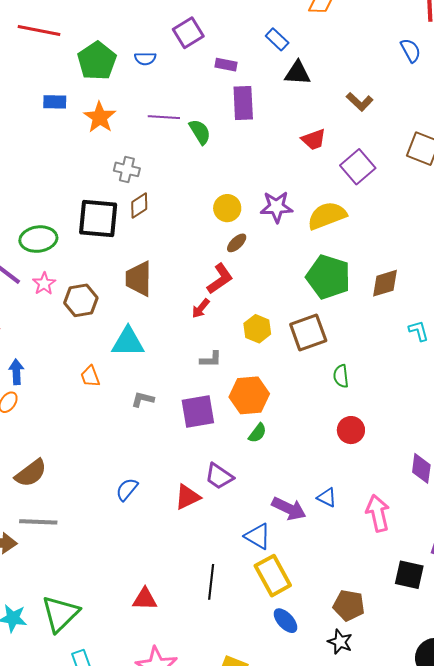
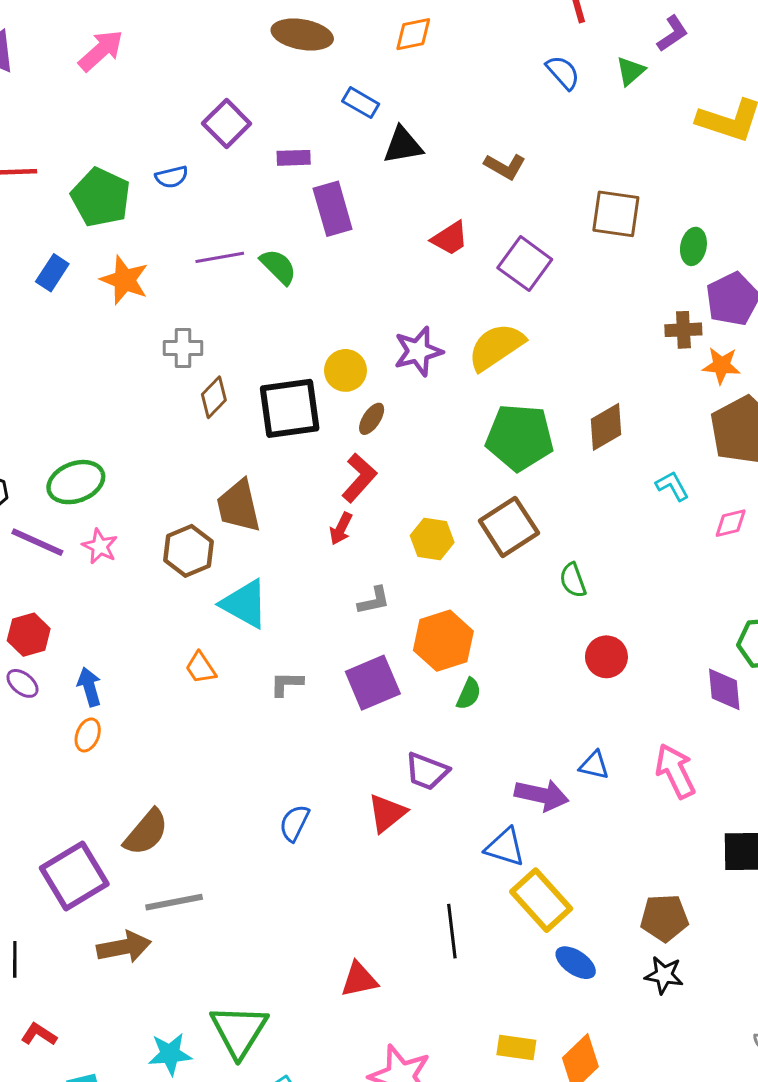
blue rectangle: (55, 102) -> (52, 273), turned -45
black square: (98, 218) -> (290, 408), moved
brown hexagon: (81, 300) -> (189, 551), moved
cyan triangle: (128, 342) -> (245, 604), turned 42

